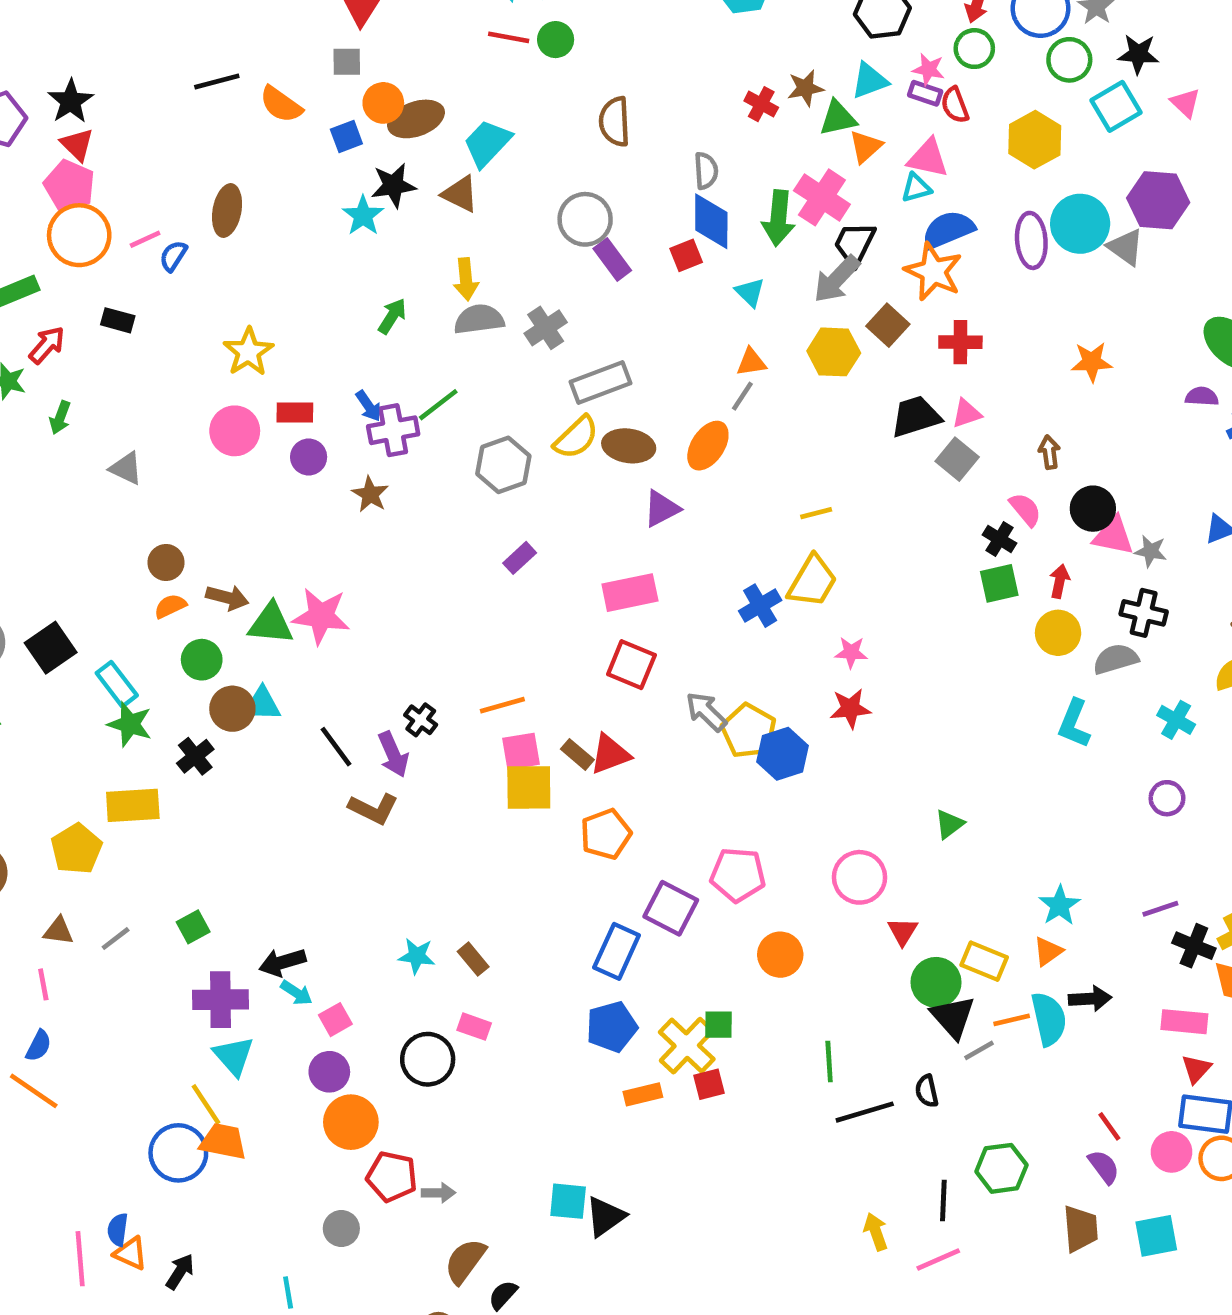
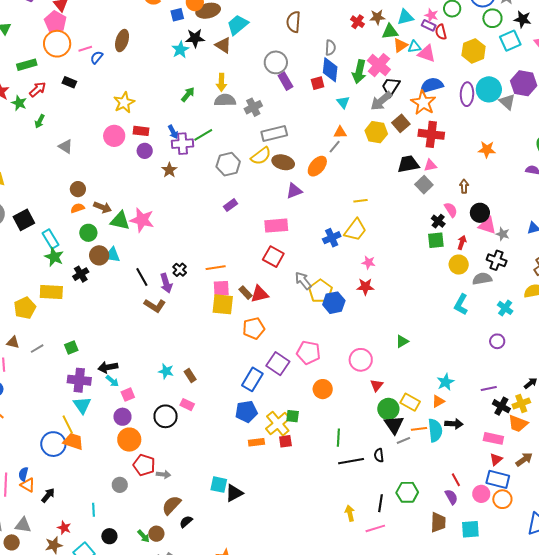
cyan triangle: (916, 188) -> (414, 47), moved
red cross: (960, 342) -> (431, 134), size x1.4

